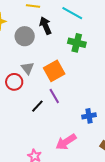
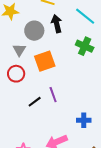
gray triangle: (28, 68) -> (19, 50), moved
orange square: (54, 71) -> (45, 61), moved

